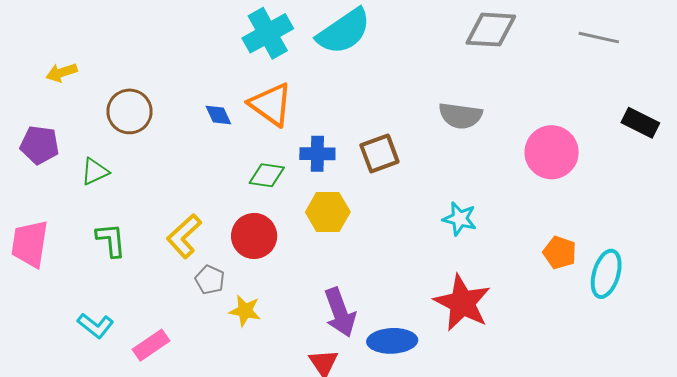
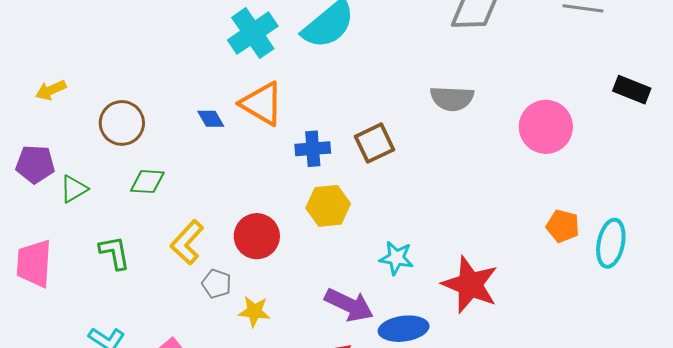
green triangle: (95, 172) -> (74, 189), moved
green diamond: (267, 175) -> (147, 182), moved
cyan star: (460, 219) -> (396, 258), moved
purple arrow: (340, 312) -> (349, 305), turned -39

